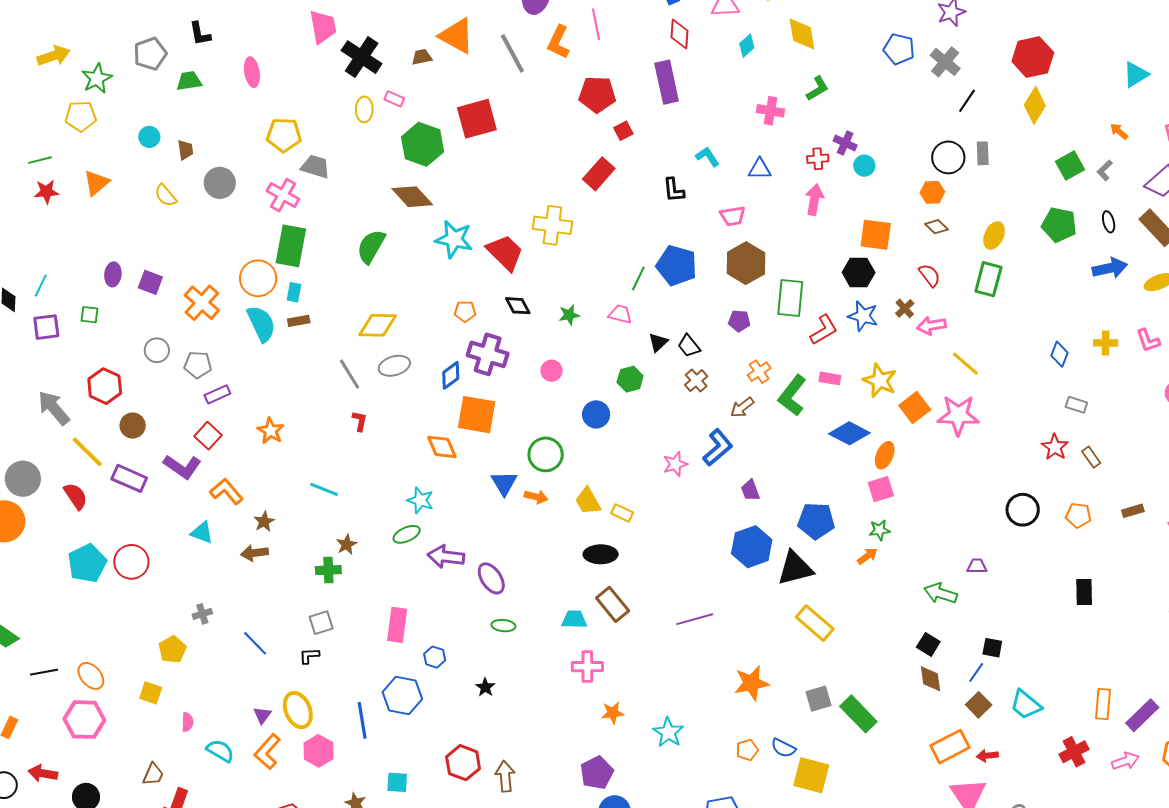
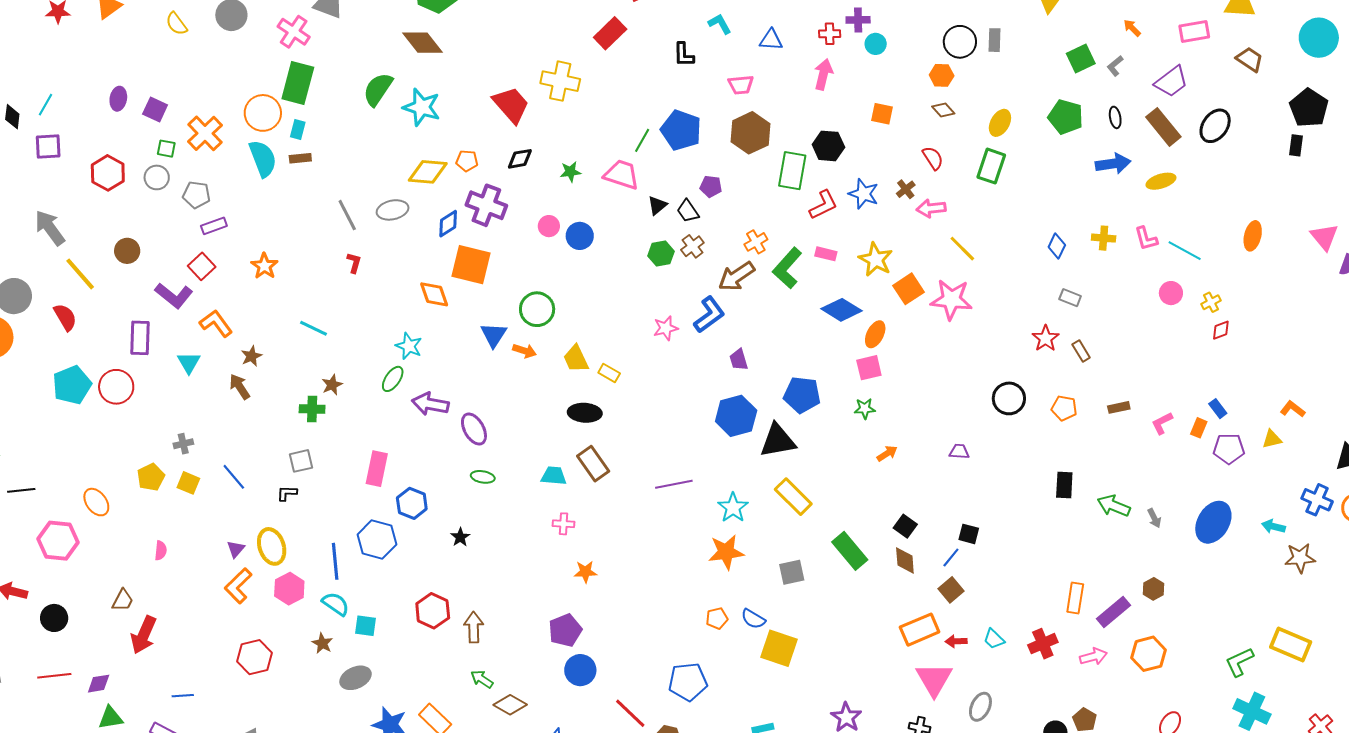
purple cross: (845, 143) -> (858, 20), turned -30
orange square: (876, 235) -> (882, 114), size x0.7
cyan star: (454, 239) -> (422, 107), moved
black hexagon: (859, 272) -> (828, 146), moved
black diamond: (518, 306) -> (520, 159), turned -76
pink trapezoid: (620, 314) -> (622, 175), size x1.5
green square: (90, 315) -> (166, 149), moved
purple pentagon: (739, 321) -> (711, 186), moved
yellow diamond: (378, 325) -> (428, 172), moved
green hexagon: (630, 379) -> (661, 254), moved
red hexagon: (105, 386) -> (108, 173), moved
brown arrow: (742, 407) -> (736, 276), size x1.5
blue circle: (596, 414) -> (580, 236), moved
purple rectangle: (129, 478) -> (140, 338), moved, turned 64
cyan triangle: (202, 533) -> (189, 363), turned 35
green ellipse: (407, 534) -> (393, 379), turned -36
brown arrow: (255, 553) -> (240, 387), turned 60
orange arrow: (867, 556) -> (887, 453), moved
green arrow: (941, 593) -> (1114, 506), moved
blue hexagon: (435, 657) -> (412, 503), size x1.4
pink cross: (587, 667) -> (564, 524), size x0.7
orange ellipse: (91, 676) -> (96, 502), moved
yellow square: (151, 693) -> (188, 483), moved
cyan trapezoid: (1026, 705) -> (994, 639), moved, size x0.7
green rectangle: (858, 714) -> (850, 551), moved
cyan star: (668, 732) -> (733, 508), moved
cyan semicircle: (220, 751) -> (336, 604), moved

